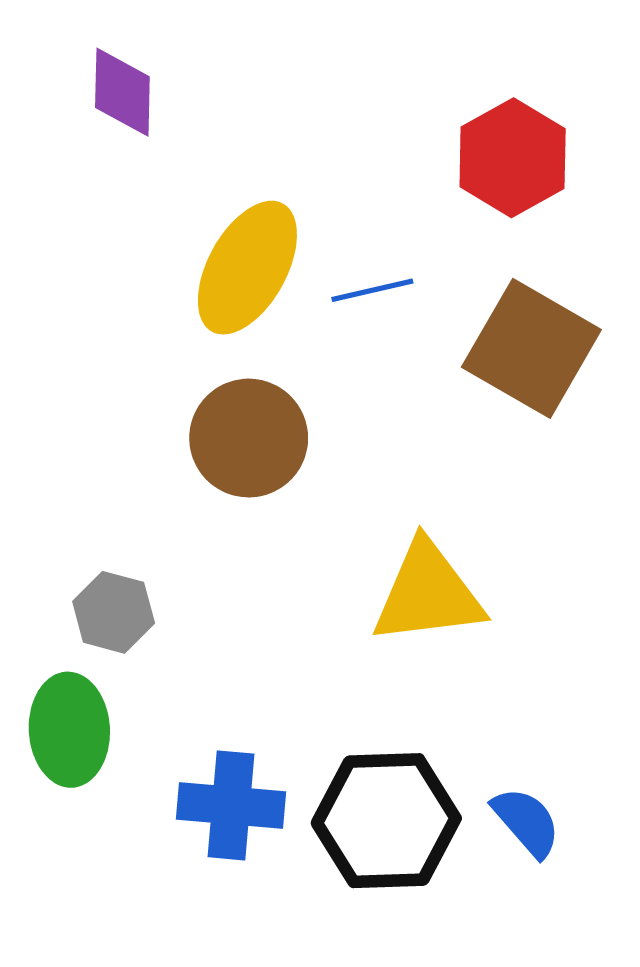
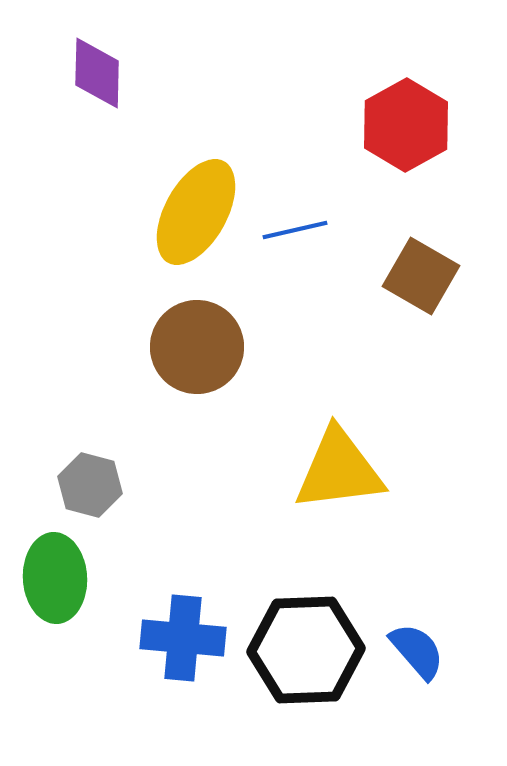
brown square: (531, 348) -> (421, 276), size x0.7

